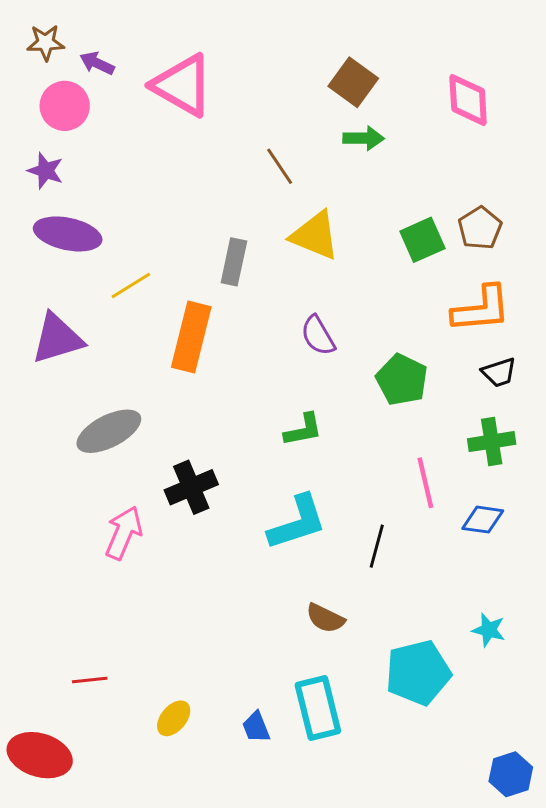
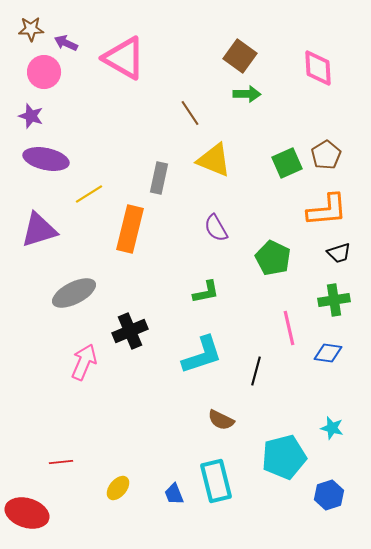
blue hexagon: (511, 774) -> (329, 495), moved

